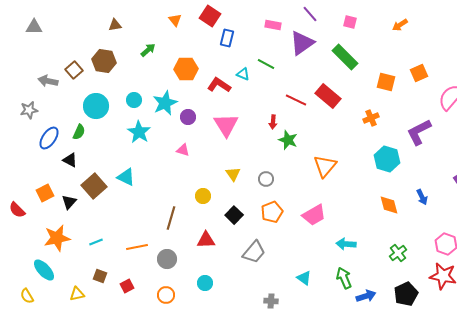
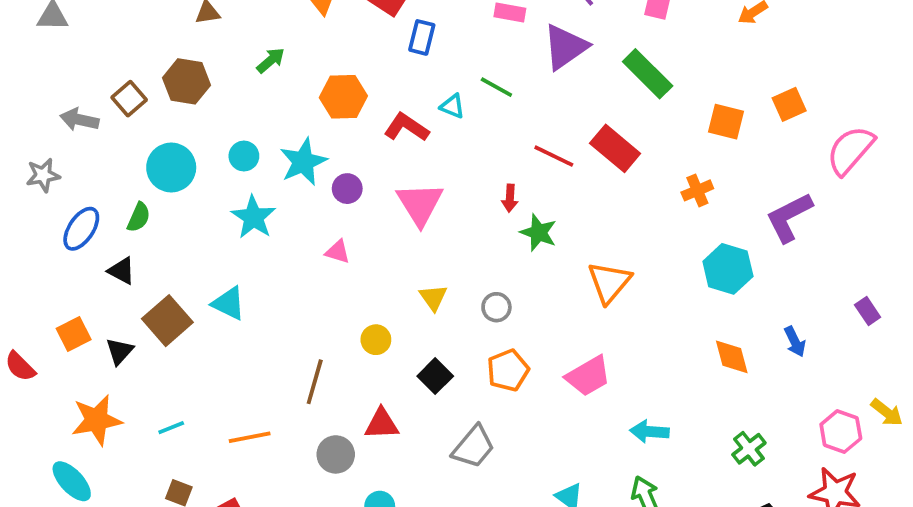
gray circle: (167, 259) -> (336, 454), moved

